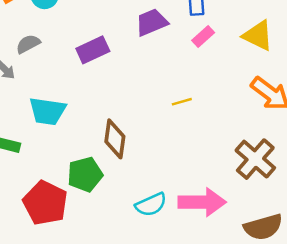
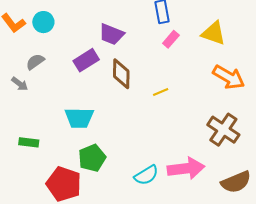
purple trapezoid: (152, 22) -> (111, 34), moved, turned -128
cyan trapezoid: (47, 111) -> (79, 118), moved
brown diamond: (115, 139) -> (121, 74), moved

